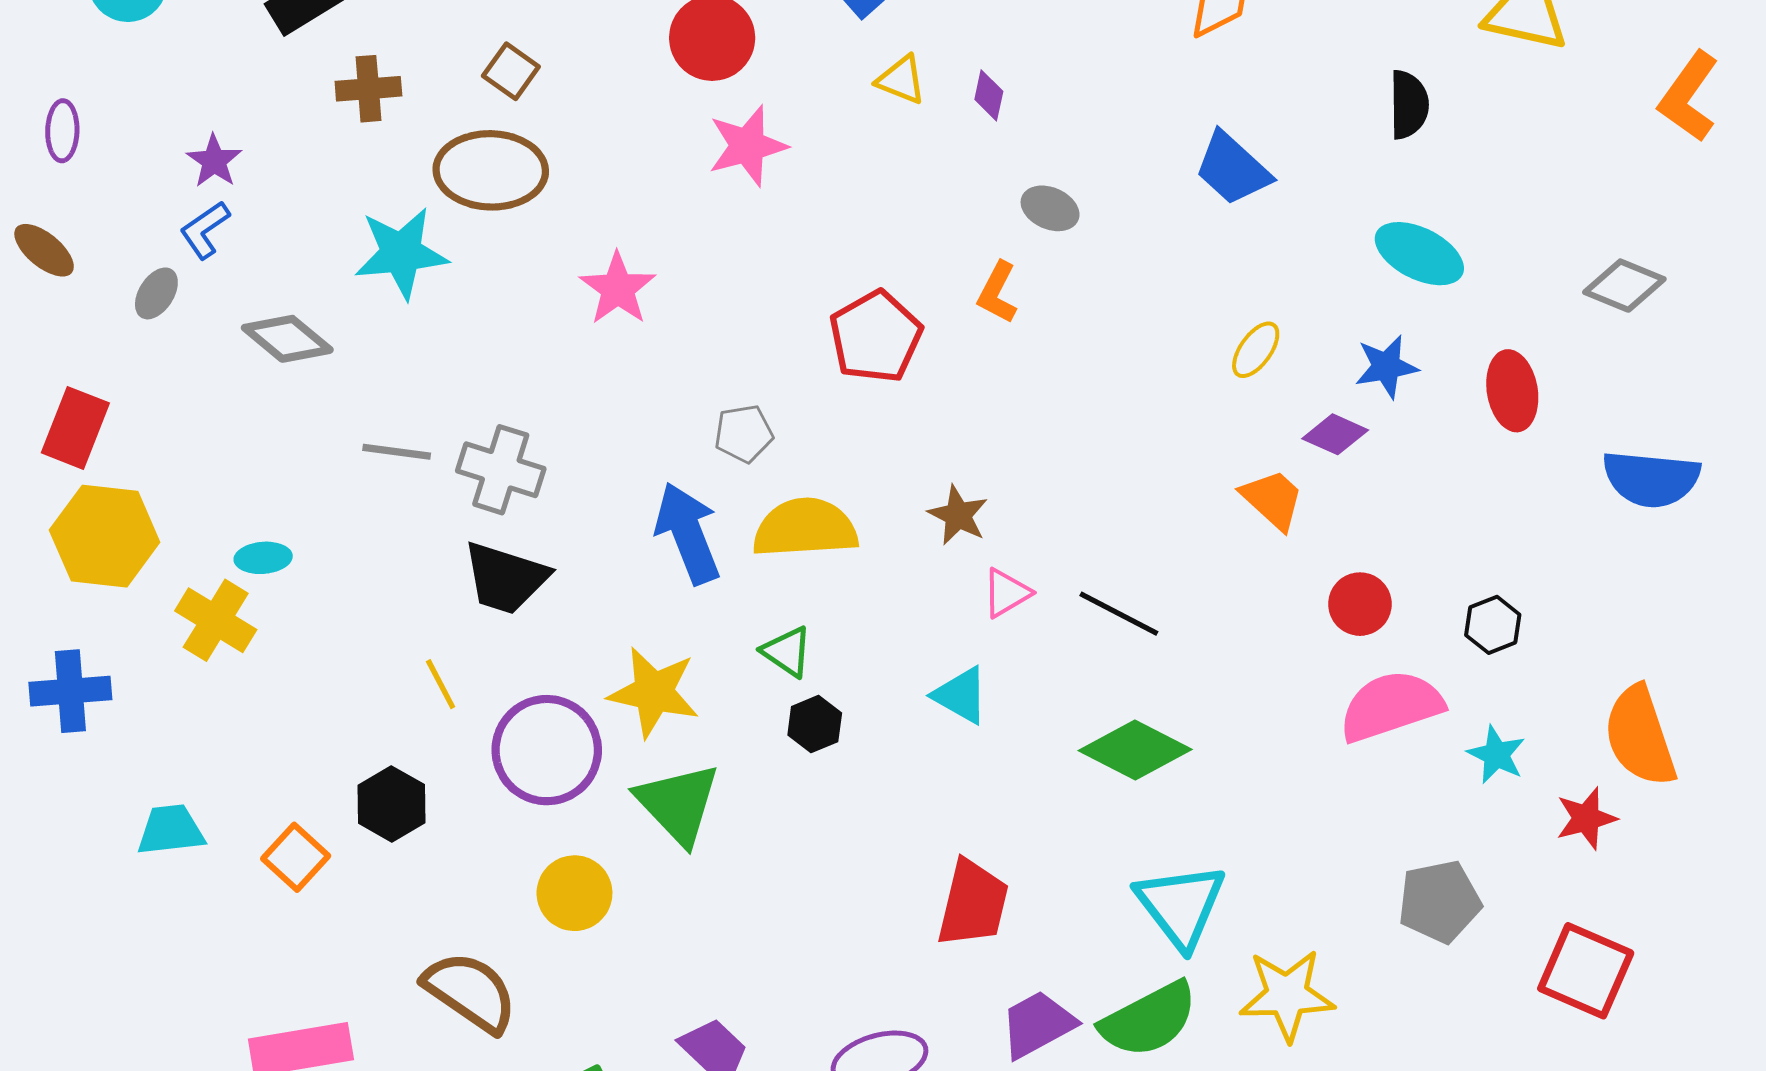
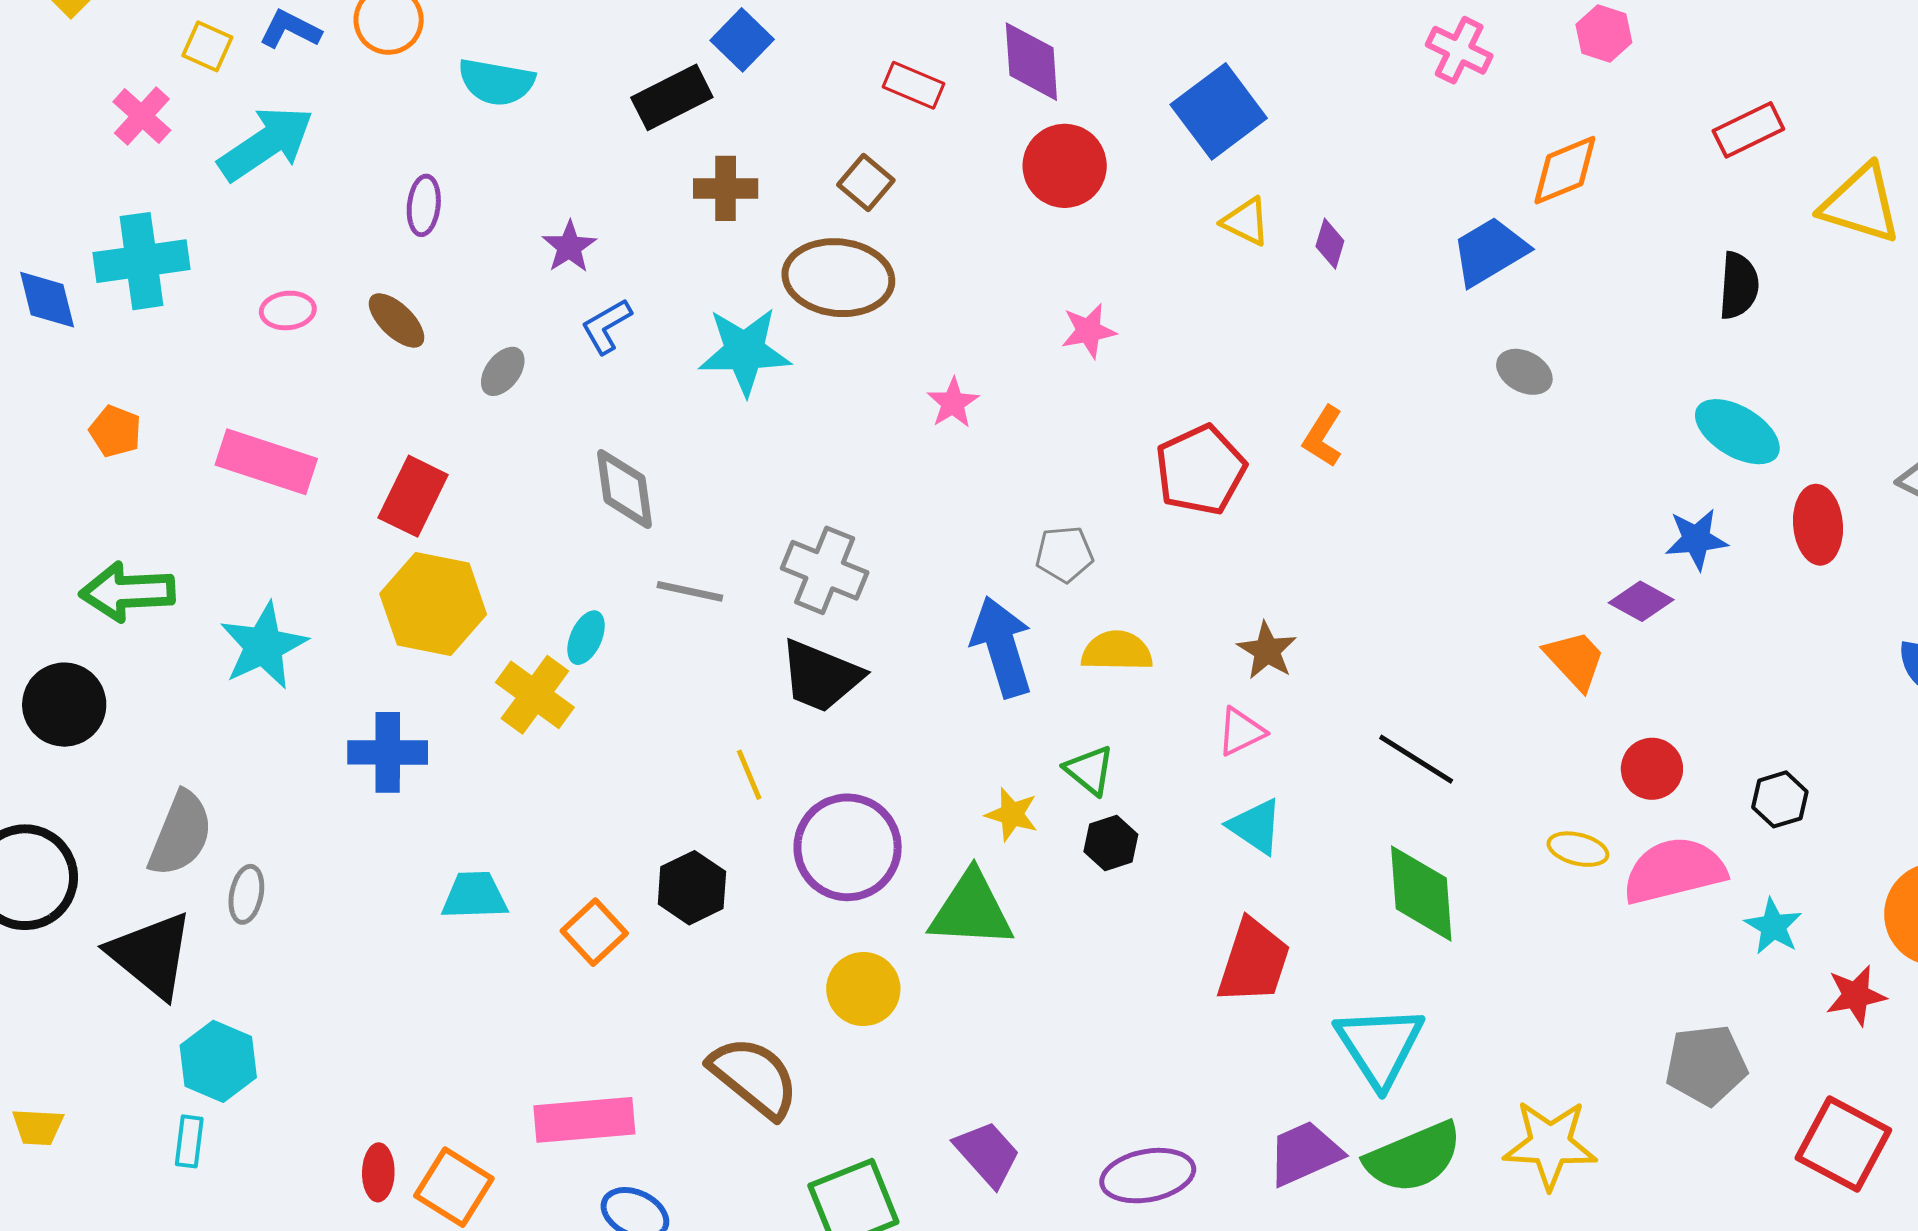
pink star: (748, 146) -> (1089, 331), moved, size x0.7
blue trapezoid: (1232, 169) -> (1490, 251), moved, turned 102
gray ellipse: (1050, 208) -> (1524, 372), moved
blue L-shape: (205, 230) -> (606, 326), moved
pink star: (618, 289) -> (953, 403), size x0.7
gray diamond: (287, 339) -> (625, 489), moved, turned 38
yellow ellipse: (1256, 350) -> (1578, 849), moved, turned 64
red ellipse: (1512, 391) -> (1818, 525), moved
gray line: (397, 452) -> (690, 591), moved
yellow semicircle: (805, 528) -> (1117, 651), size x0.7
cyan ellipse: (263, 558) -> (586, 638), turned -66
pink triangle: (1006, 593) -> (1241, 732), moved
yellow star: (654, 692) -> (1012, 814), moved, size x0.6
green diamond: (1135, 750) -> (1421, 893), turned 54
green triangle: (678, 804) -> (971, 910), turned -48
red trapezoid: (973, 903) -> (1254, 961), moved
cyan triangle: (1181, 906) -> (1380, 1046), moved

